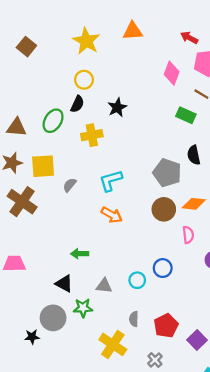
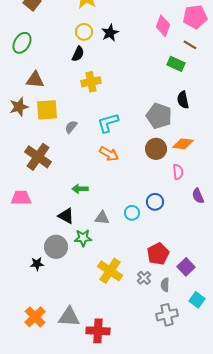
black star: (117, 107) -> (110, 33), moved
green ellipse: (53, 121) -> (22, 43), moved
brown triangle: (16, 127) -> (35, 80), moved
brown cross: (22, 202) -> (38, 157), moved
gray semicircle: (134, 319) -> (165, 285), moved
gray cross: (155, 360) -> (144, 278), moved

